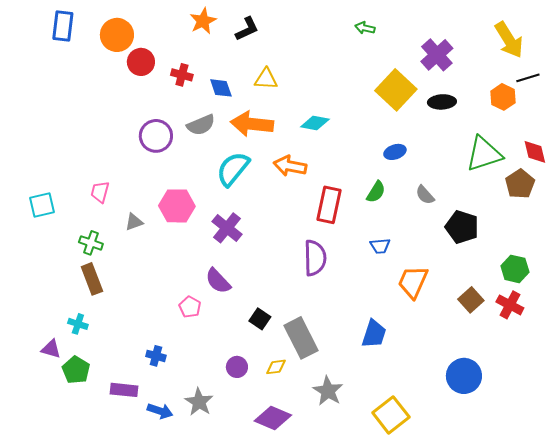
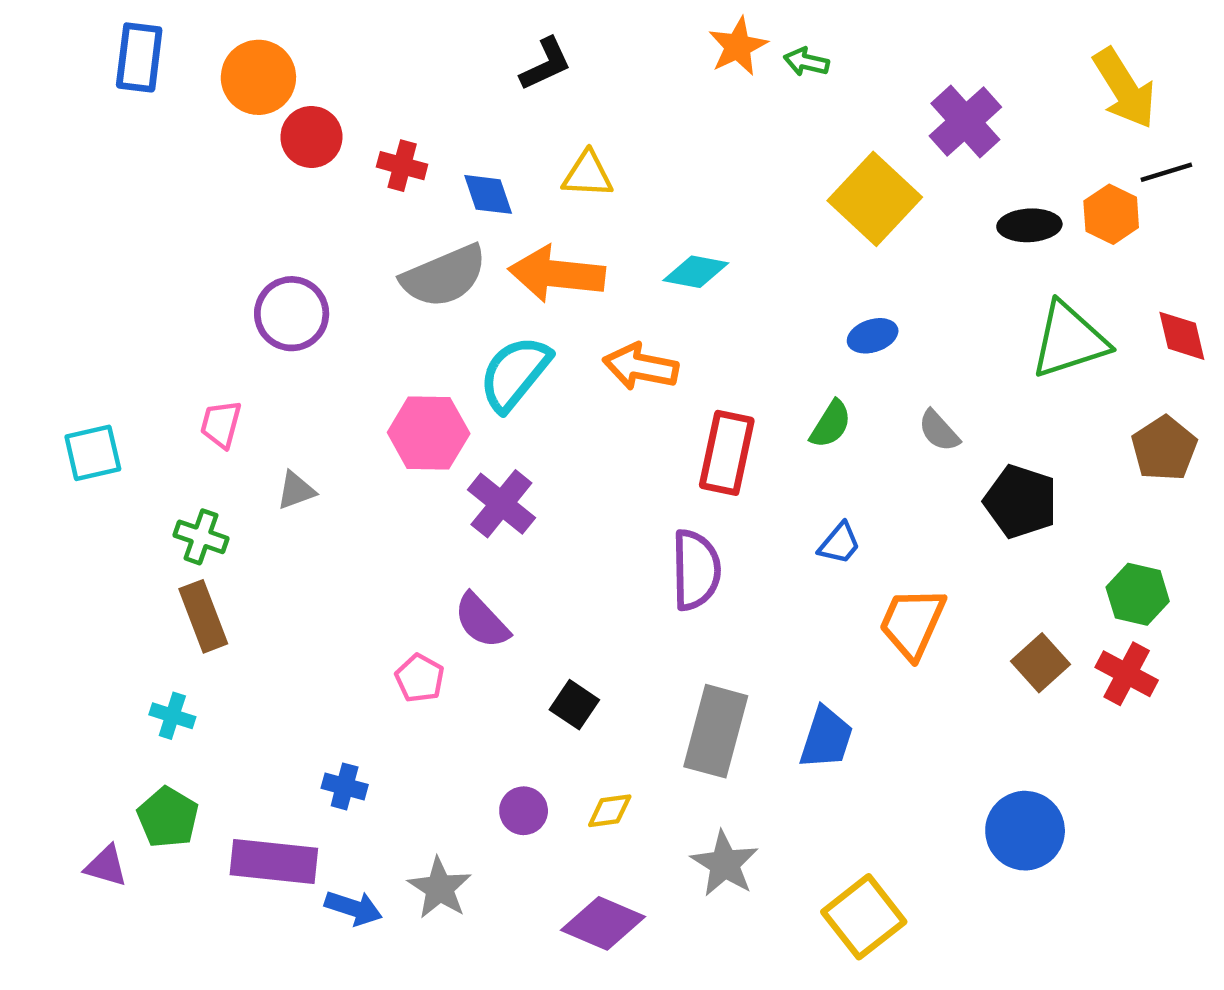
orange star: (203, 21) -> (738, 46), moved
black ellipse: (442, 102) -> (1029, 225), moved
gray semicircle: (201, 125) -> (444, 276), size x1.4
purple circle: (156, 136) -> (292, 314), moved
brown pentagon: (520, 184) -> (1164, 448), moved
pink hexagon: (177, 206) -> (429, 433), moved
blue trapezoid: (380, 246) -> (839, 543), turned -45
gray rectangle: (301, 338) -> (716, 731), moved, turned 42
purple triangle: (51, 349) -> (106, 866), moved
purple rectangle: (124, 390) -> (274, 862), size x1.4

